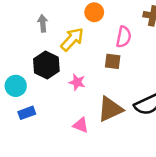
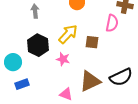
pink semicircle: (124, 37) -> (112, 23), moved
yellow arrow: (72, 39) -> (68, 34), moved

